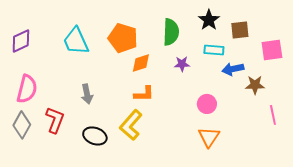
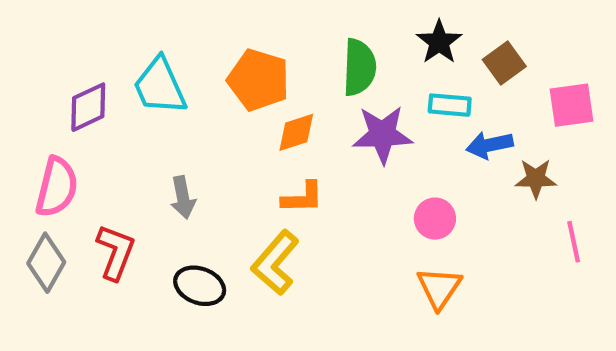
brown square: (240, 30) -> (504, 63), turned -30
purple diamond: (21, 41) -> (88, 107), moved
purple star: (182, 64) -> (382, 134), size x1.8

